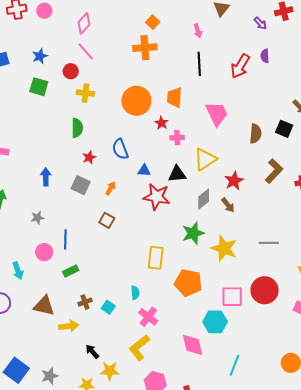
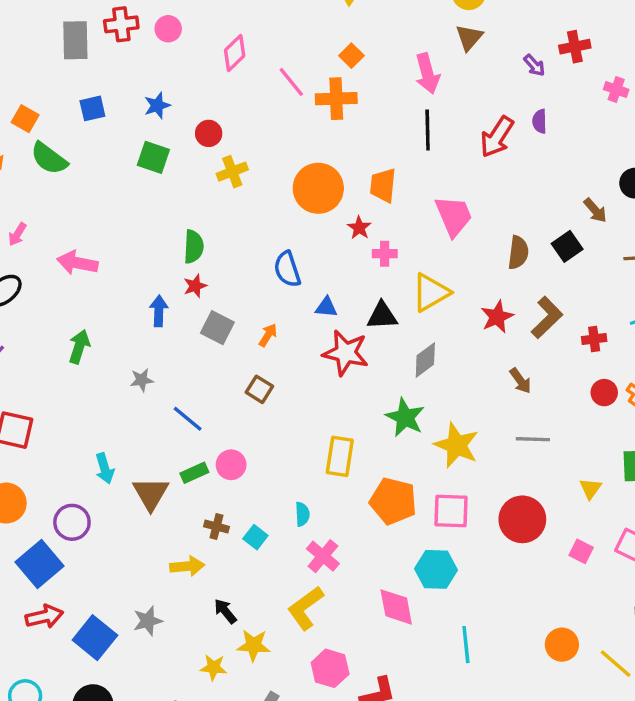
pink arrow: (198, 31) -> (427, 74), size x1.6
pink line: (86, 51) -> (291, 82), moved
yellow cross: (86, 93) -> (232, 172), turned -30
green semicircle: (77, 128) -> (194, 247), moved
black square: (284, 129) -> (567, 246), turned 30
red star: (89, 157) -> (195, 286), moved
red star: (234, 181) -> (497, 317), moved
brown arrow: (228, 205) -> (520, 381), moved
green star: (193, 233) -> (405, 417), turned -30
blue line: (65, 239) -> (188, 419), turned -54
pink circle: (44, 252) -> (231, 465), moved
pink square: (232, 297) -> (451, 511), moved
brown cross: (85, 302) -> (216, 527), turned 32
brown triangle: (44, 306) -> (151, 494), moved, turned 45
cyan line: (234, 365) -> (466, 645), turned -30
gray star: (50, 376) -> (148, 621), moved

